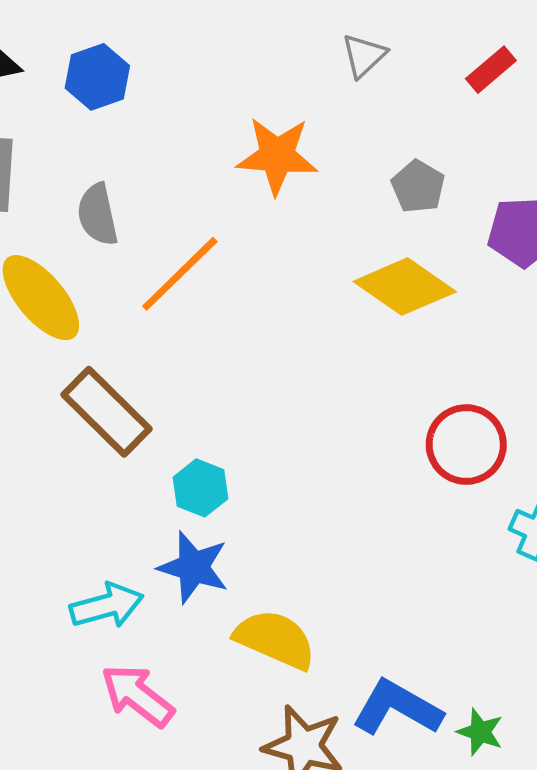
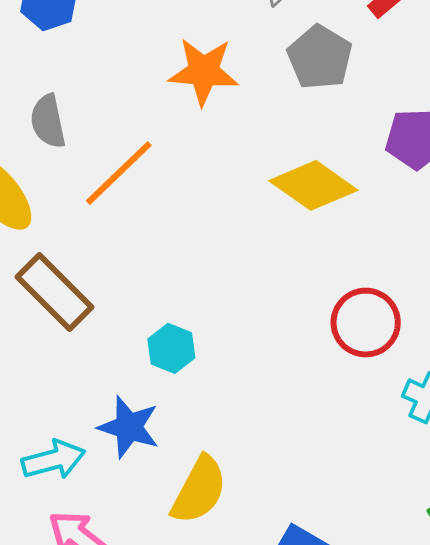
gray pentagon: (418, 187) -> (320, 57), moved, size x1.4
cyan hexagon: (201, 488) -> (171, 348), moved
yellow semicircle: (275, 639) -> (199, 490), turned 94

